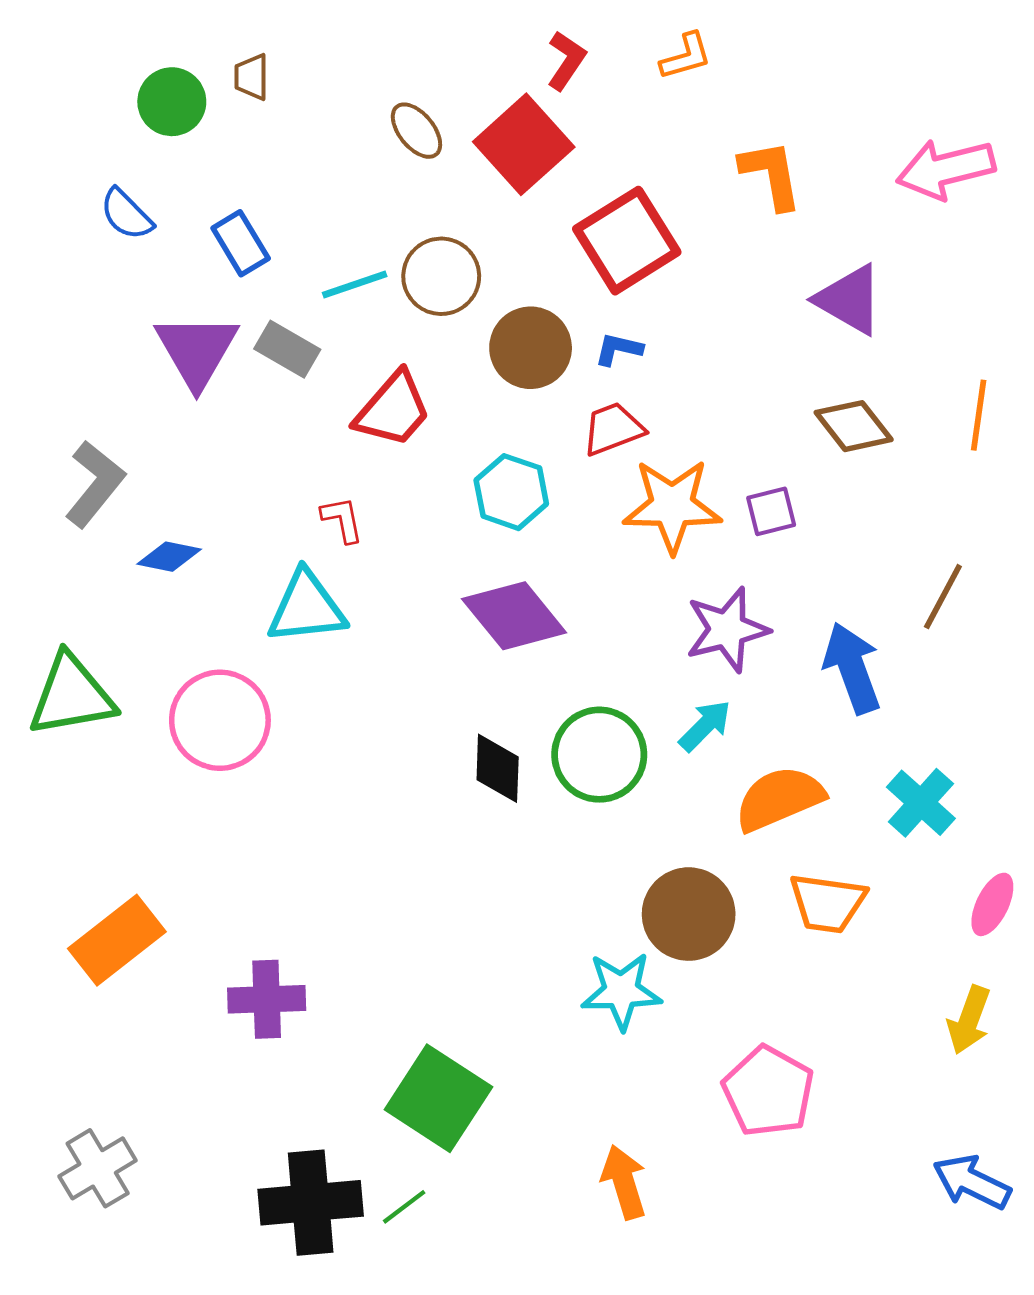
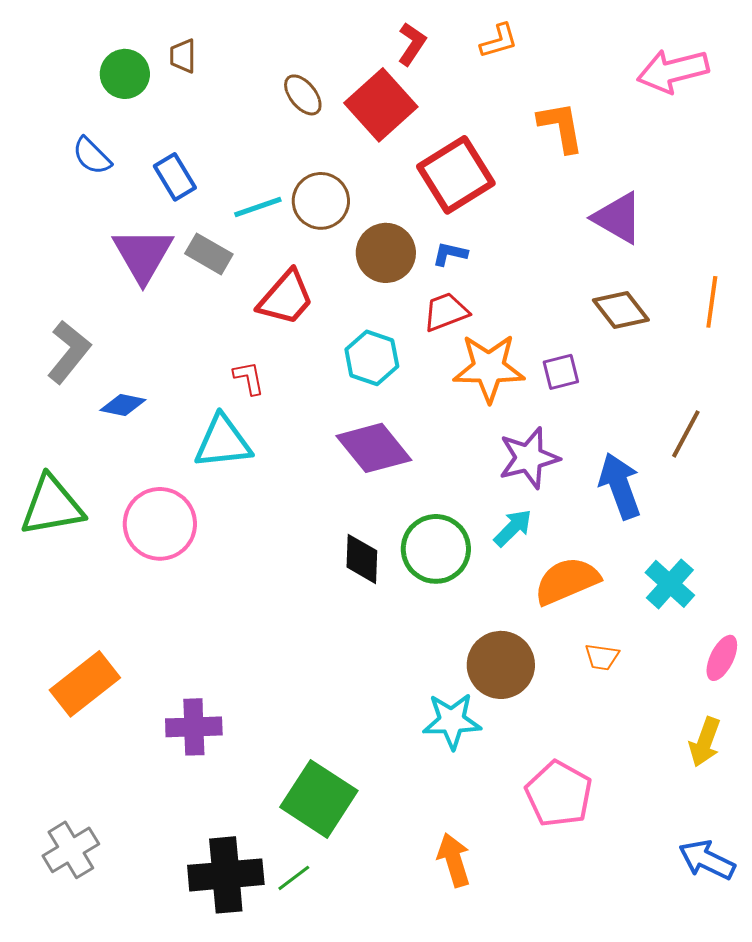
pink arrow: (946, 169) -> (673, 71), moved
orange trapezoid: (827, 903) -> (602, 657), size x0.6

